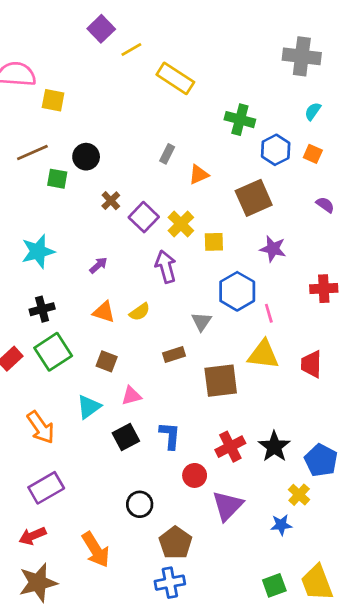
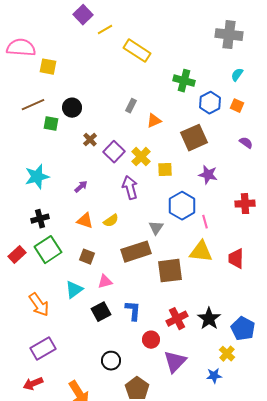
brown rectangle: (174, 355) -> (136, 252), size x1.8

